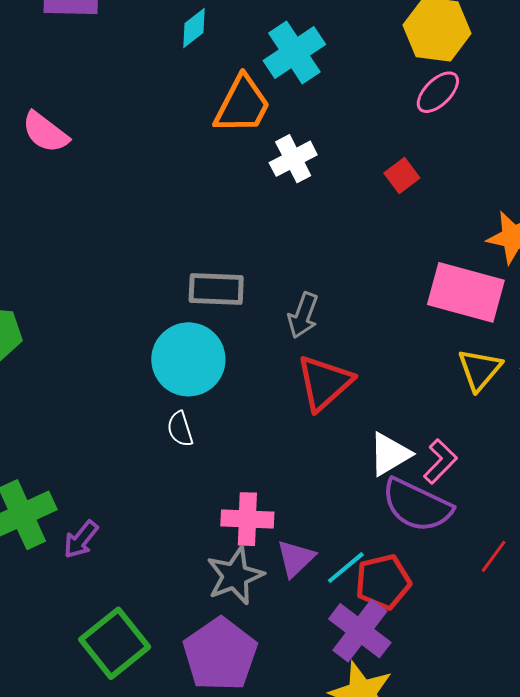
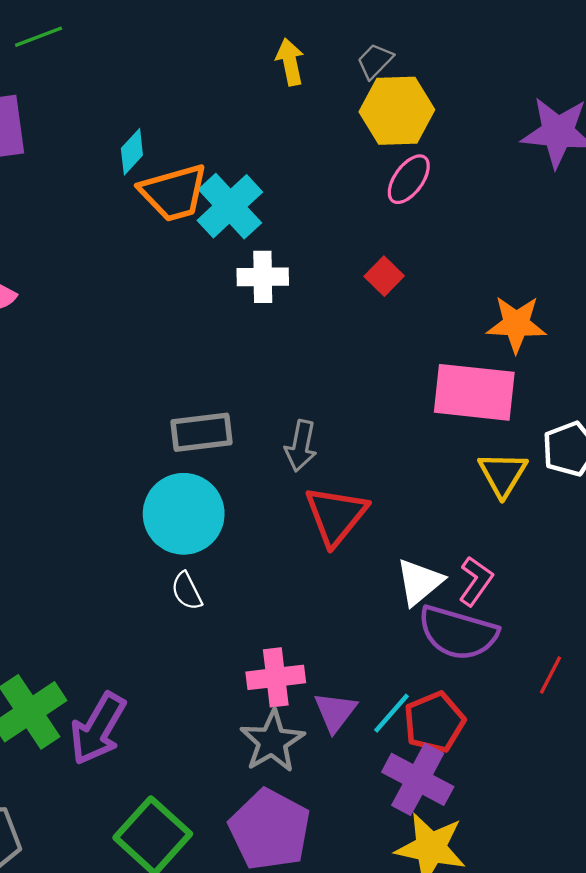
cyan cross: (294, 53) -> (230, 206), moved
orange trapezoid: (242, 105) -> (174, 193), moved, turned 56
white cross: (293, 159) -> (263, 277), turned 36
purple arrow: (81, 539) -> (98, 729), size x1.6

